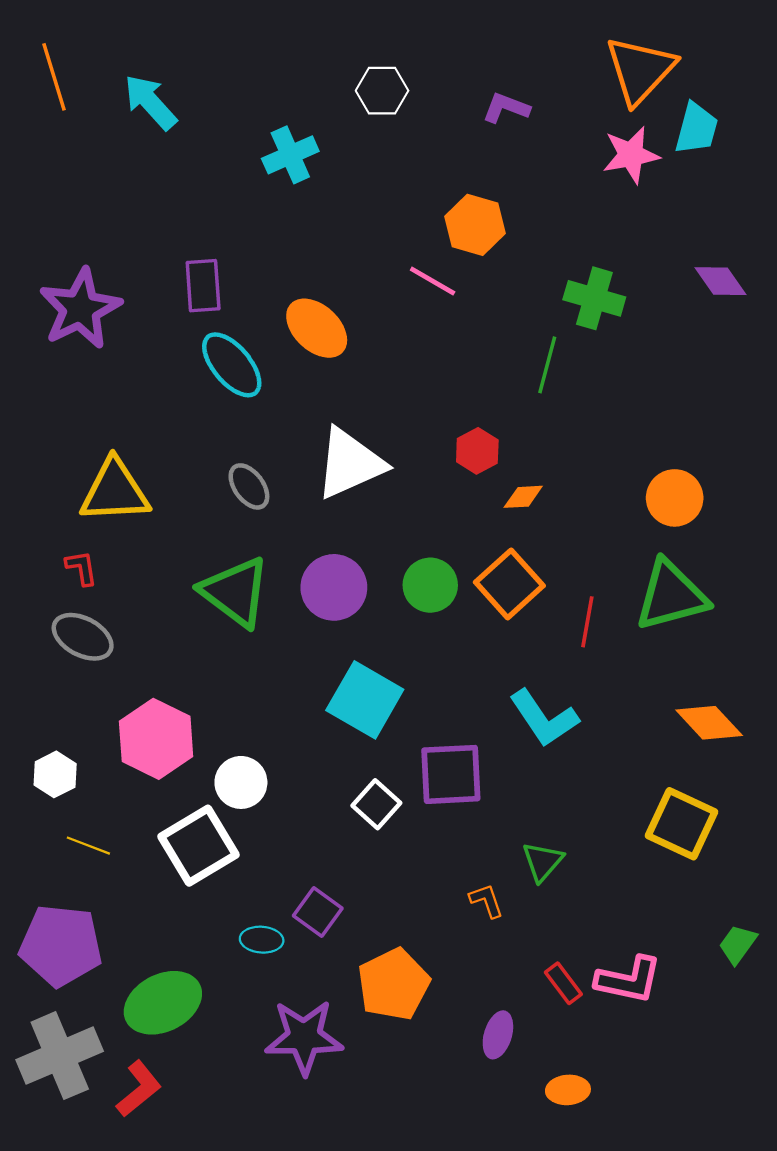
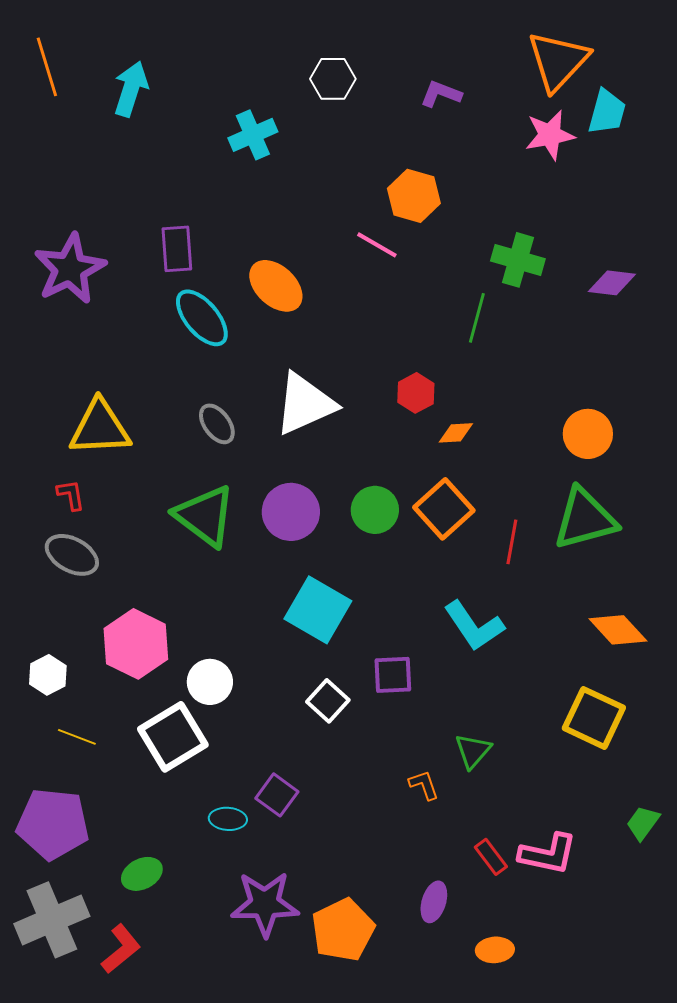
cyan arrow: (150, 102) -> (131, 89), turned 60
purple diamond: (721, 281) -> (612, 283), moved, turned -48
purple square: (451, 774) -> (393, 675), size x0.7
orange pentagon: (394, 984) -> (343, 930), moved
green ellipse: (163, 1003) -> (142, 874), size x0.6

